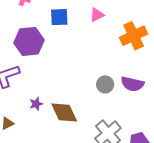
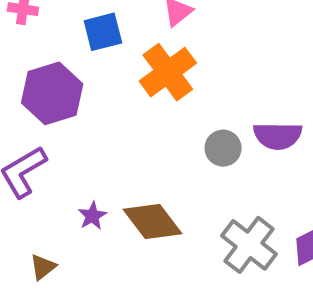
orange cross: (134, 36) -> (168, 72), moved

